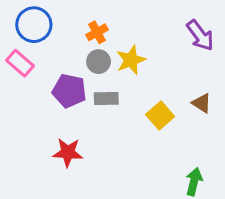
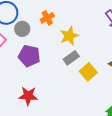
gray circle: (99, 62) -> (22, 29), moved
gray rectangle: (106, 99) -> (71, 58), moved, turned -35

